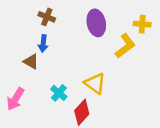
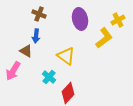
yellow cross: (142, 24) -> (118, 20), turned -32
yellow triangle: (95, 83) -> (66, 56), moved
pink arrow: (15, 99) -> (13, 71), moved

